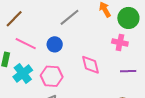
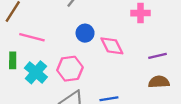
blue circle: (55, 44) -> (85, 33), moved
purple line: (128, 71) -> (157, 56), moved

